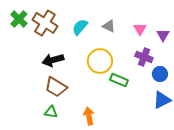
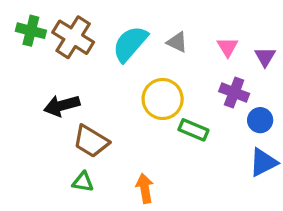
green cross: (19, 19) -> (31, 31), turned -30
cyan semicircle: (80, 27) -> (130, 44), size x1.4
black arrow: (53, 60) -> (62, 106), moved

